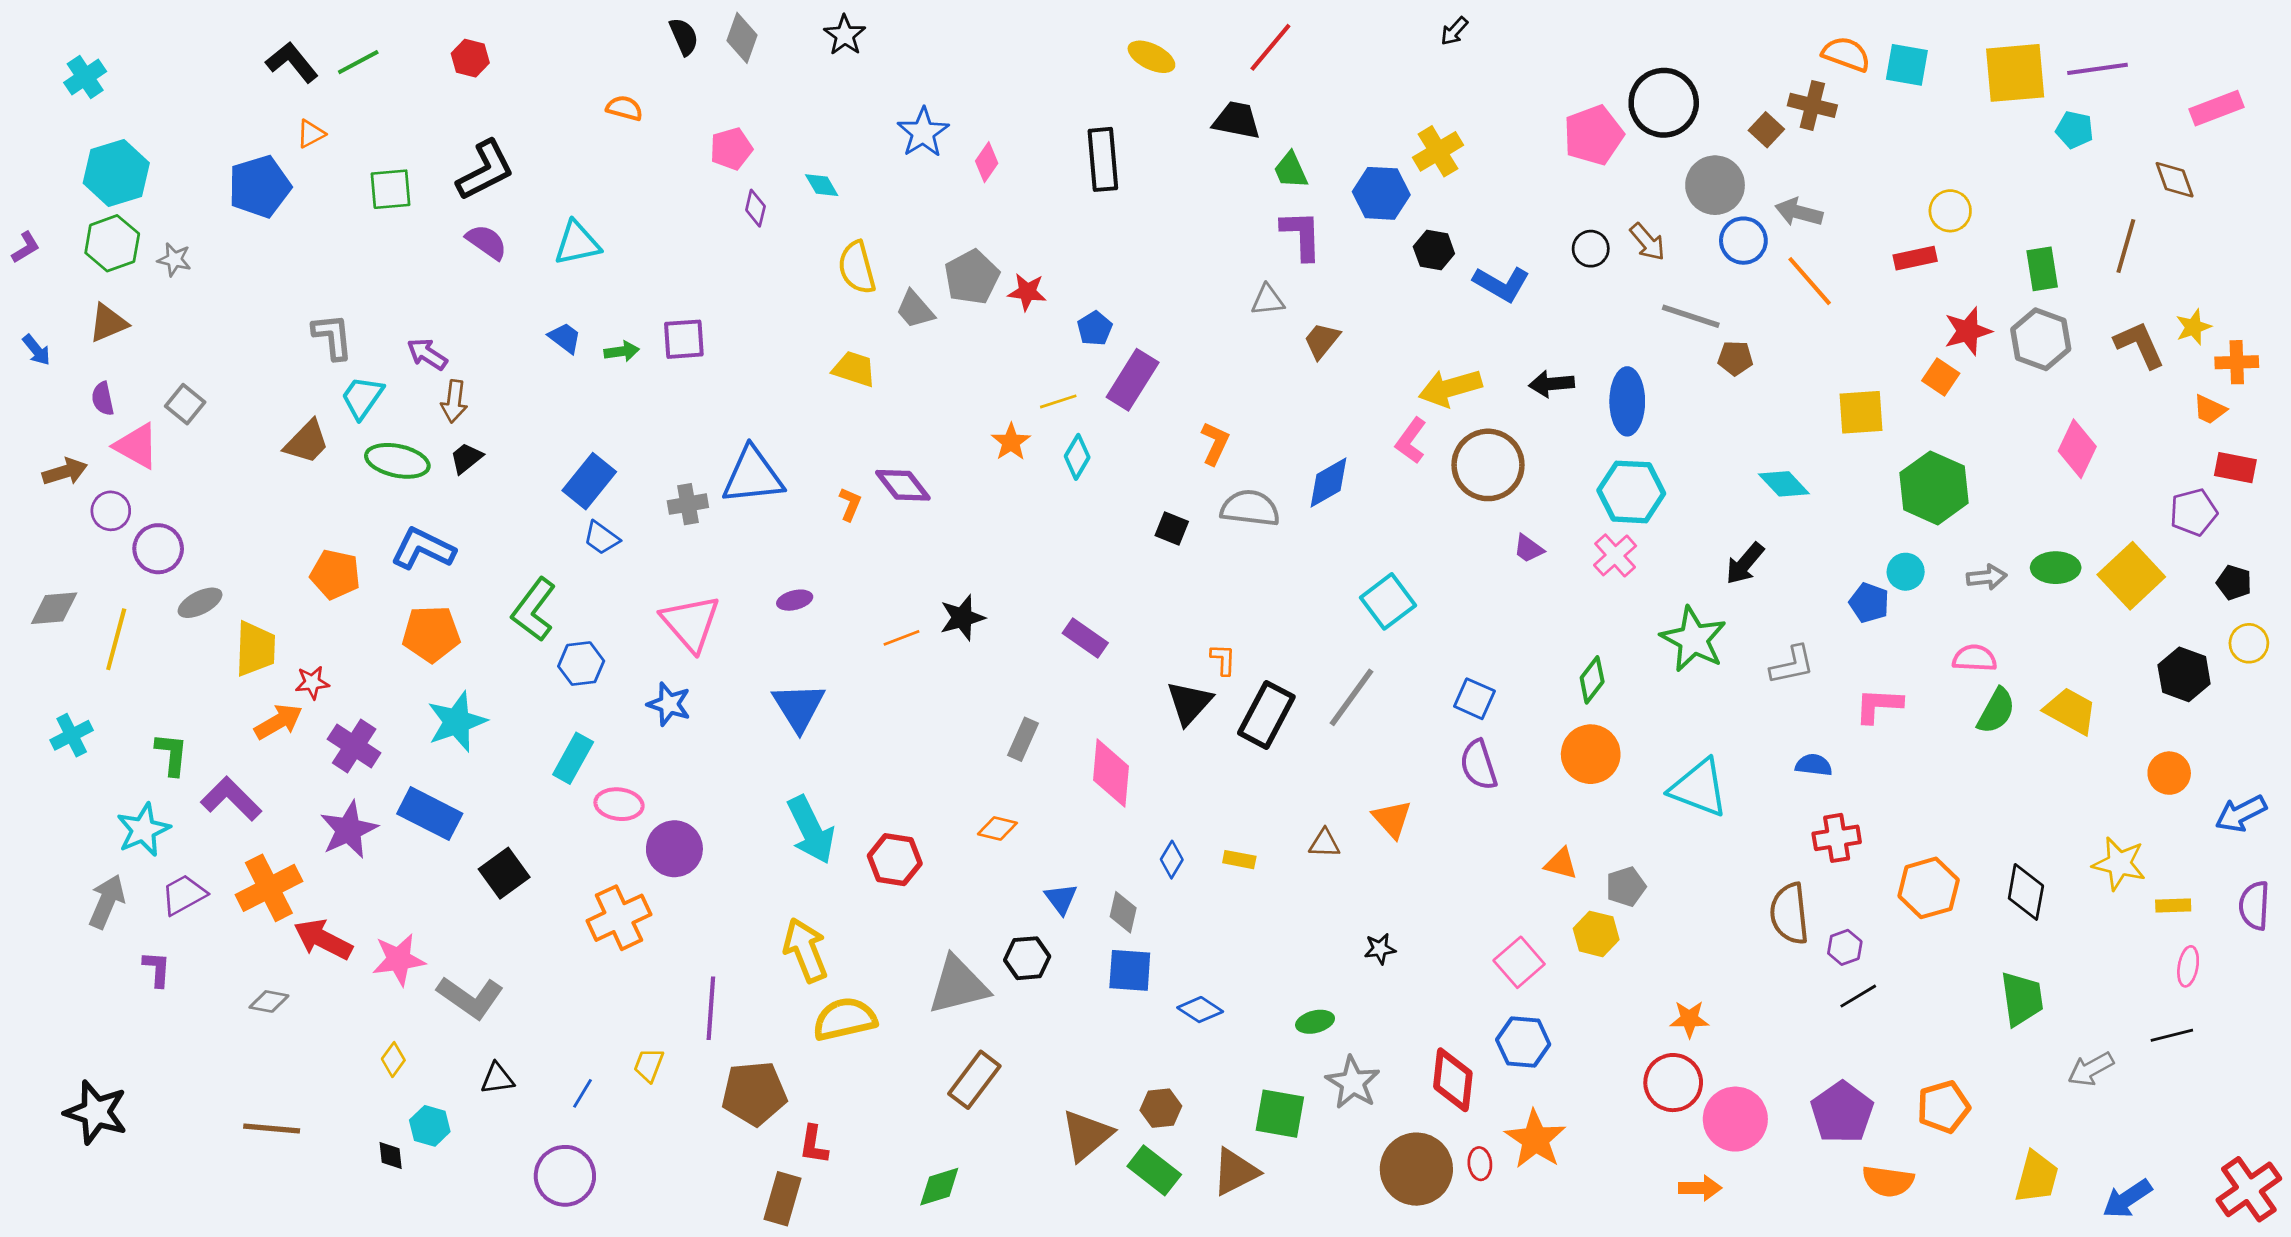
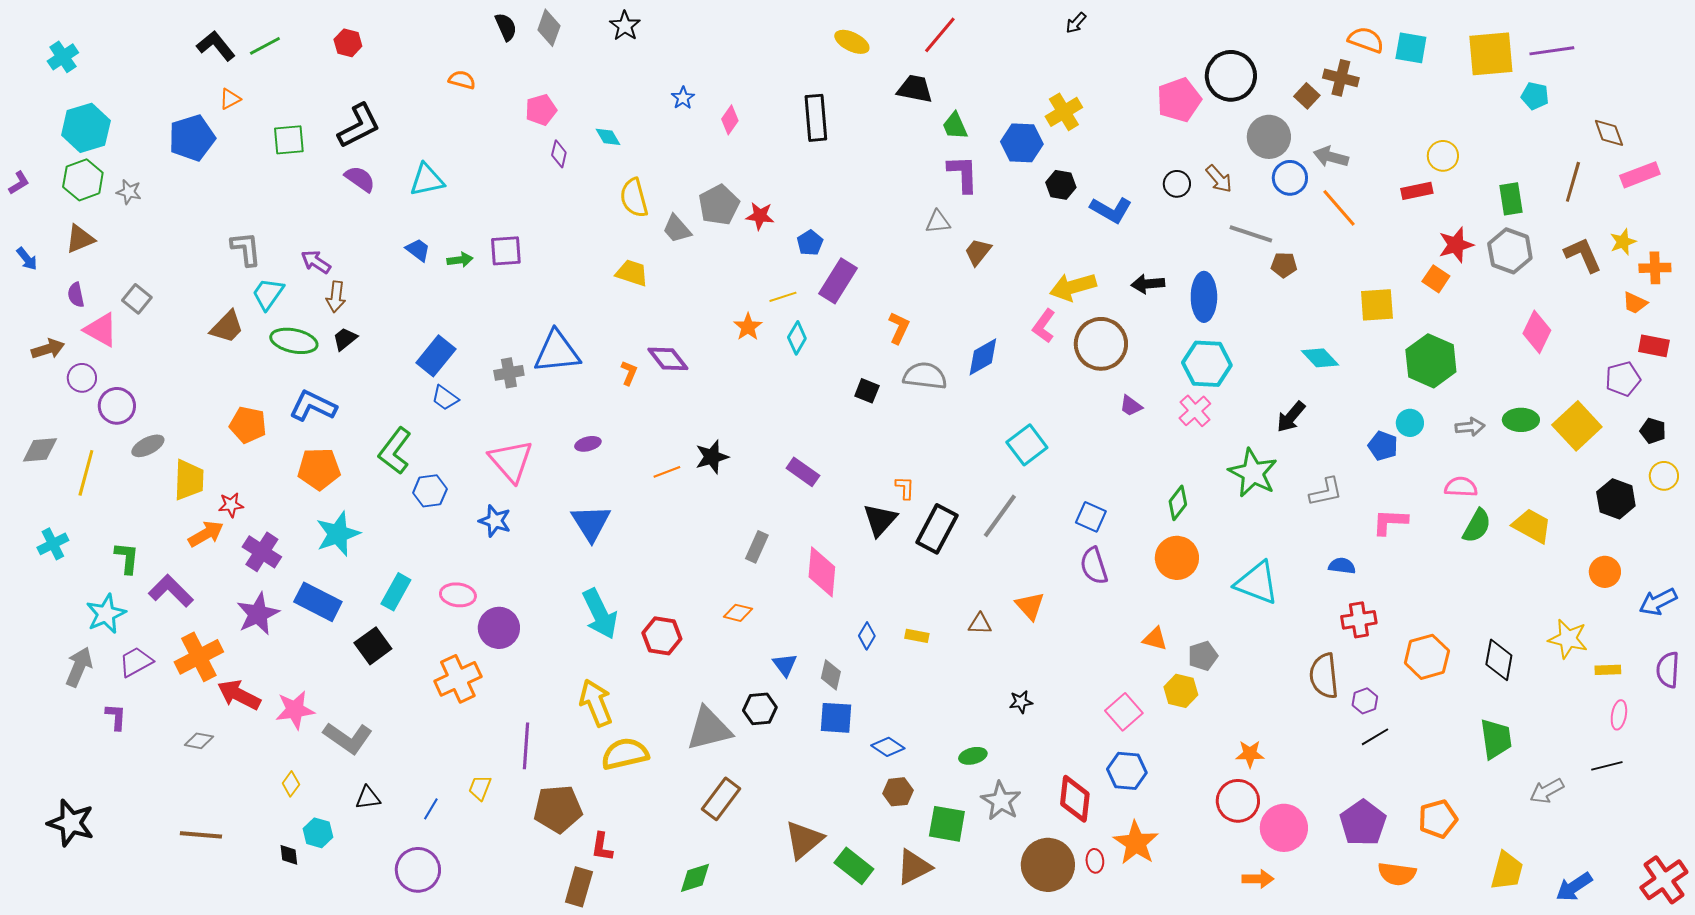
pink rectangle: (2216, 108) -> (1640, 175), moved
blue star: (923, 132) -> (683, 98), size x0.6
cyan rectangle: (573, 758) -> (396, 592), moved
brown hexagon: (1161, 1108) -> (898, 792), moved

